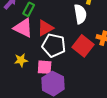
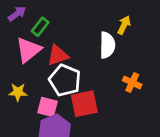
pink triangle: (23, 28) -> (29, 50), turned 45
red square: (83, 46) -> (84, 104), moved, turned 30

